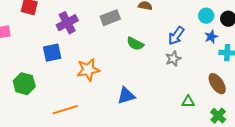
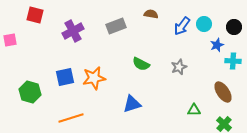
cyan circle: (206, 16) -> (204, 24), moved
blue arrow: (176, 36) -> (182, 26), moved
green semicircle: (135, 44) -> (141, 64), moved
blue square: (52, 53) -> (65, 77), moved

